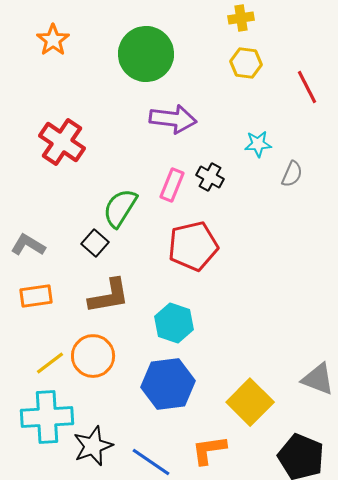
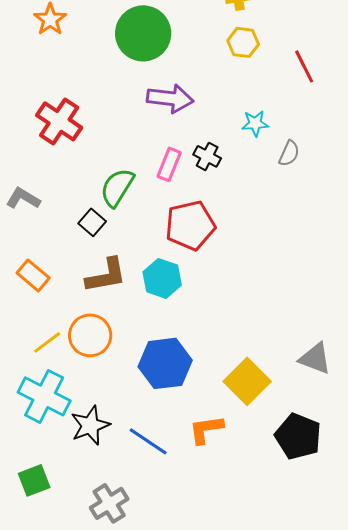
gray L-shape: (28, 245) -> (23, 198), moved
orange rectangle: (36, 296) -> (33, 275), turned 48
cyan hexagon: (174, 323) -> (162, 278), moved
cyan cross: (47, 417) -> (44, 396), turned 30

